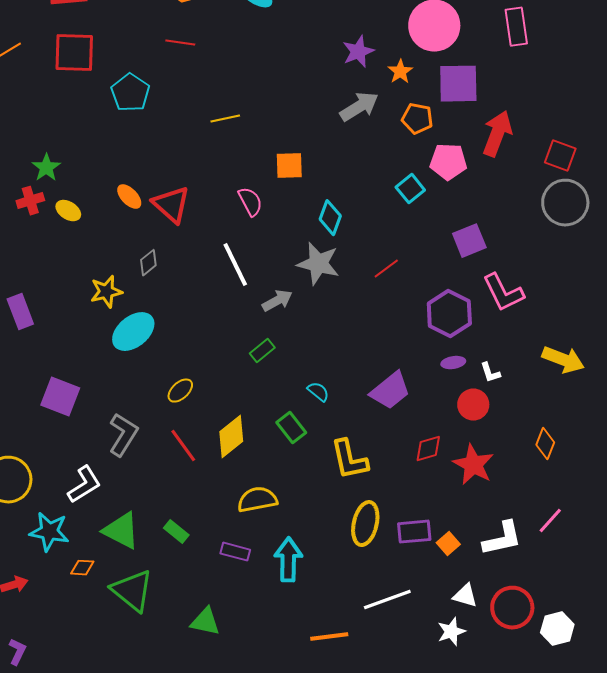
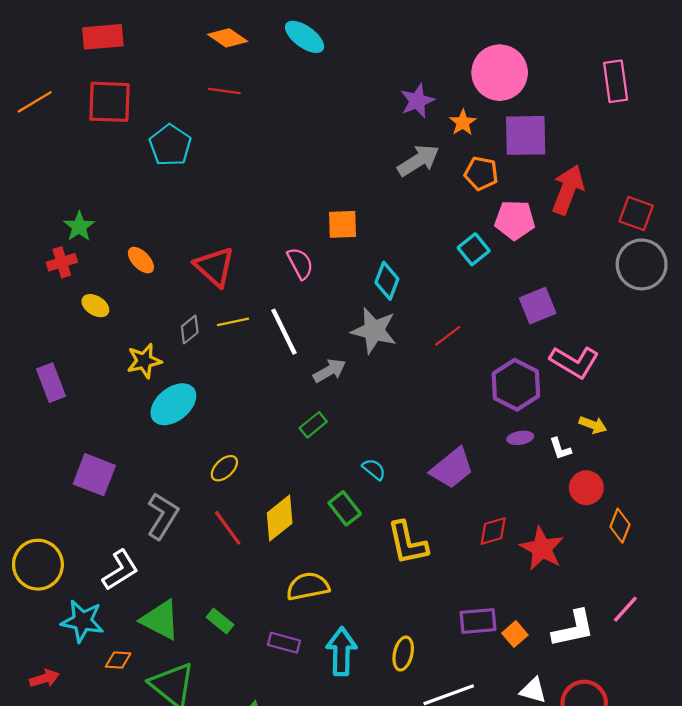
pink rectangle: (516, 27) -> (616, 81), moved
yellow line: (225, 119) -> (233, 322), moved
orange ellipse: (129, 197) -> (141, 260), moved
yellow ellipse: (68, 211) -> (95, 306), moved
pink L-shape: (503, 293) -> (574, 362), turned -33
yellow arrow: (563, 360) -> (593, 425), moved, size x0.6
red circle: (473, 405) -> (586, 488), moved
yellow ellipse: (365, 524) -> (403, 654), moved, size x0.7

